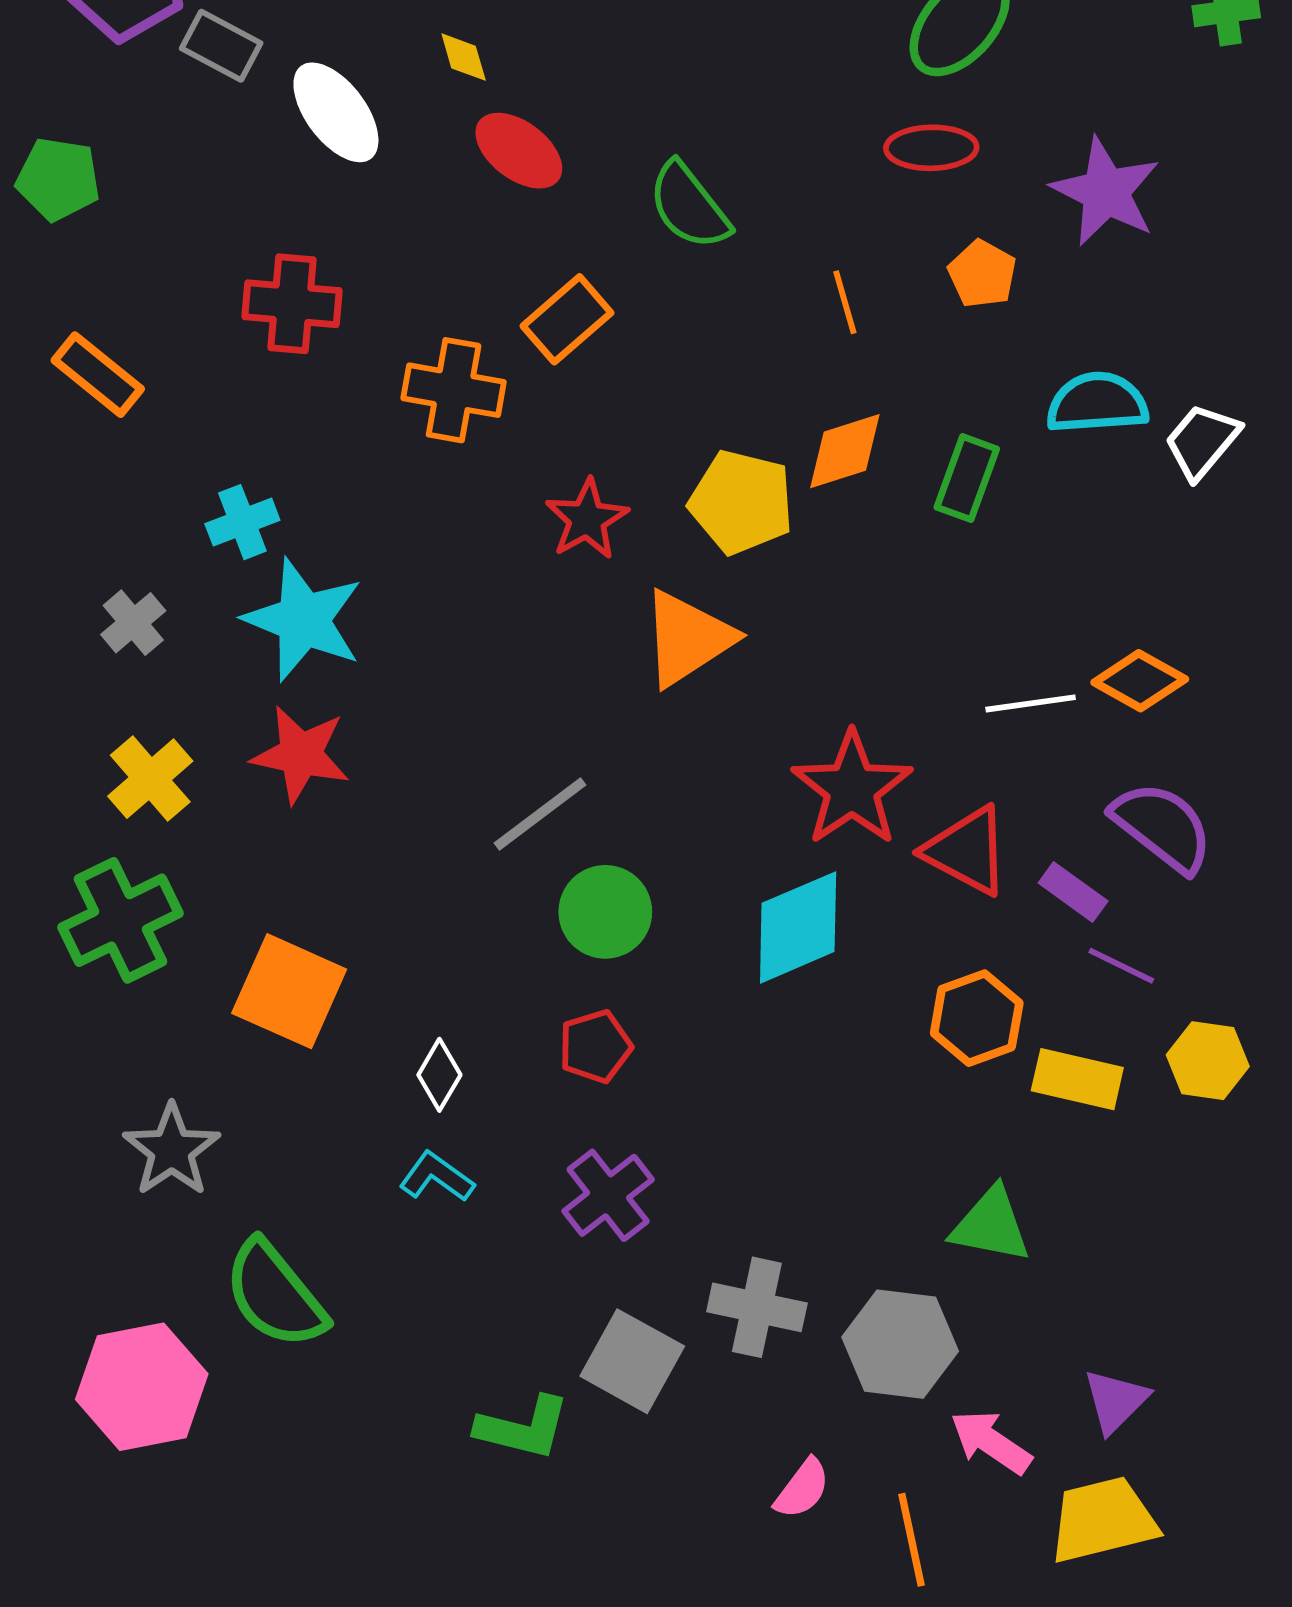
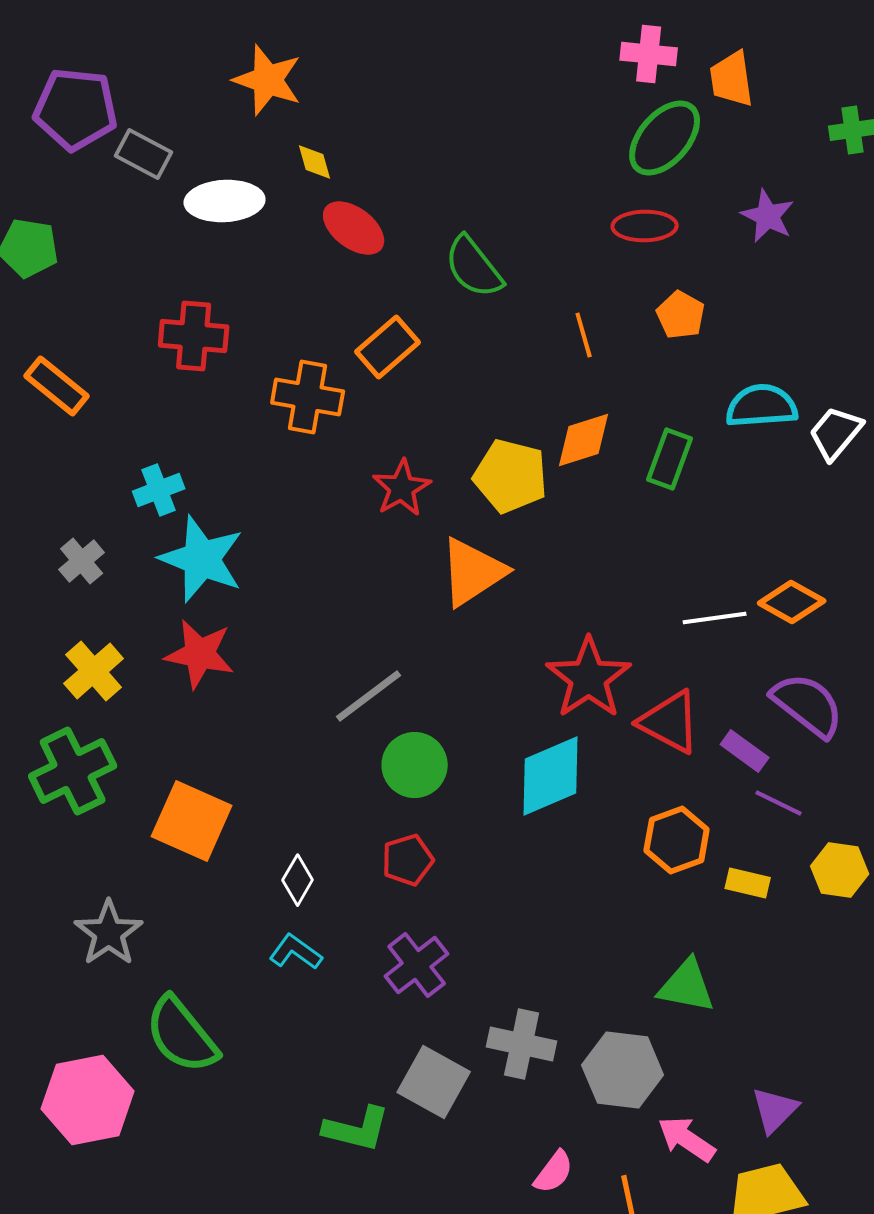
white ellipse: (336, 112) -> (225, 201), turned -56
purple star: (1106, 192) -> (768, 216), moved, size x0.7
yellow rectangle: (1077, 1079) -> (748, 883), size x0.7

